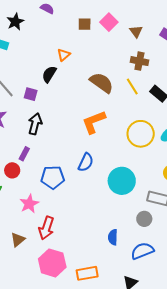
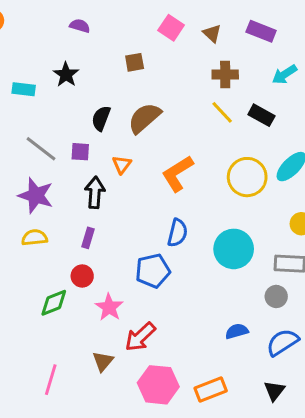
black star: (15, 22) -> (66, 75), moved
brown square: (85, 24) -> (135, 62), moved
orange triangle: (64, 55) -> (122, 165), moved
brown semicircle: (102, 83) -> (144, 118), moved, turned -65
red circle: (12, 170) -> (82, 276), moved
blue pentagon: (53, 177) -> (153, 271), moved
red arrow: (46, 228) -> (140, 337), turned 40
blue semicircle: (113, 237) -> (237, 331), turned 84

